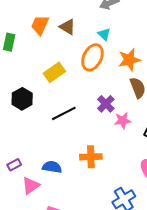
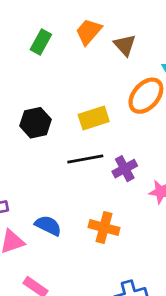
yellow rectangle: (54, 72) -> (94, 118), moved
purple cross: (106, 104) -> (125, 169), moved

